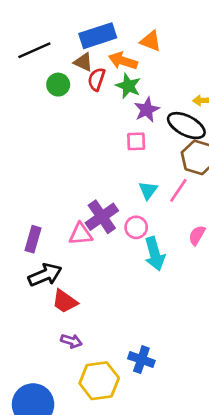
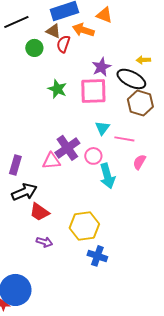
green star: (128, 86) -> (57, 89), moved
pink square: (136, 141) -> (93, 91), size x1.8
pink line: (178, 190) -> (124, 139), moved, turned 66
yellow hexagon: (99, 381) -> (84, 226), moved

